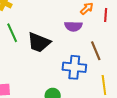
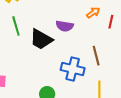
purple semicircle: (73, 26) -> (65, 26), moved

